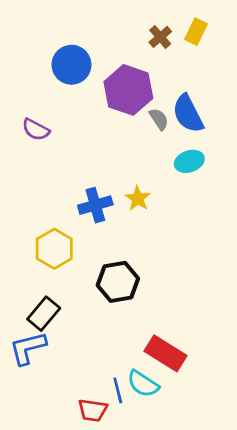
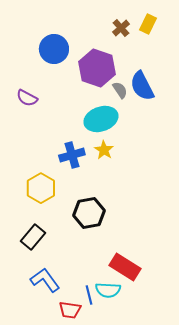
cyan ellipse: (189, 161) -> (101, 119), moved, size x1.5
blue L-shape: (28, 348) -> (45, 280), moved, turned 68
cyan semicircle: (143, 384) -> (108, 290), turned -30

